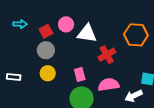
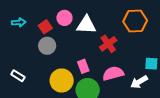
yellow circle: (48, 73) -> (62, 80), moved, size x1.5
white rectangle: (14, 77) -> (18, 76), turned 32

